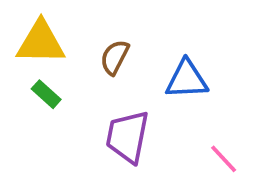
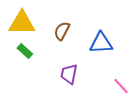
purple trapezoid: (128, 137) -> (69, 74), size x0.7

